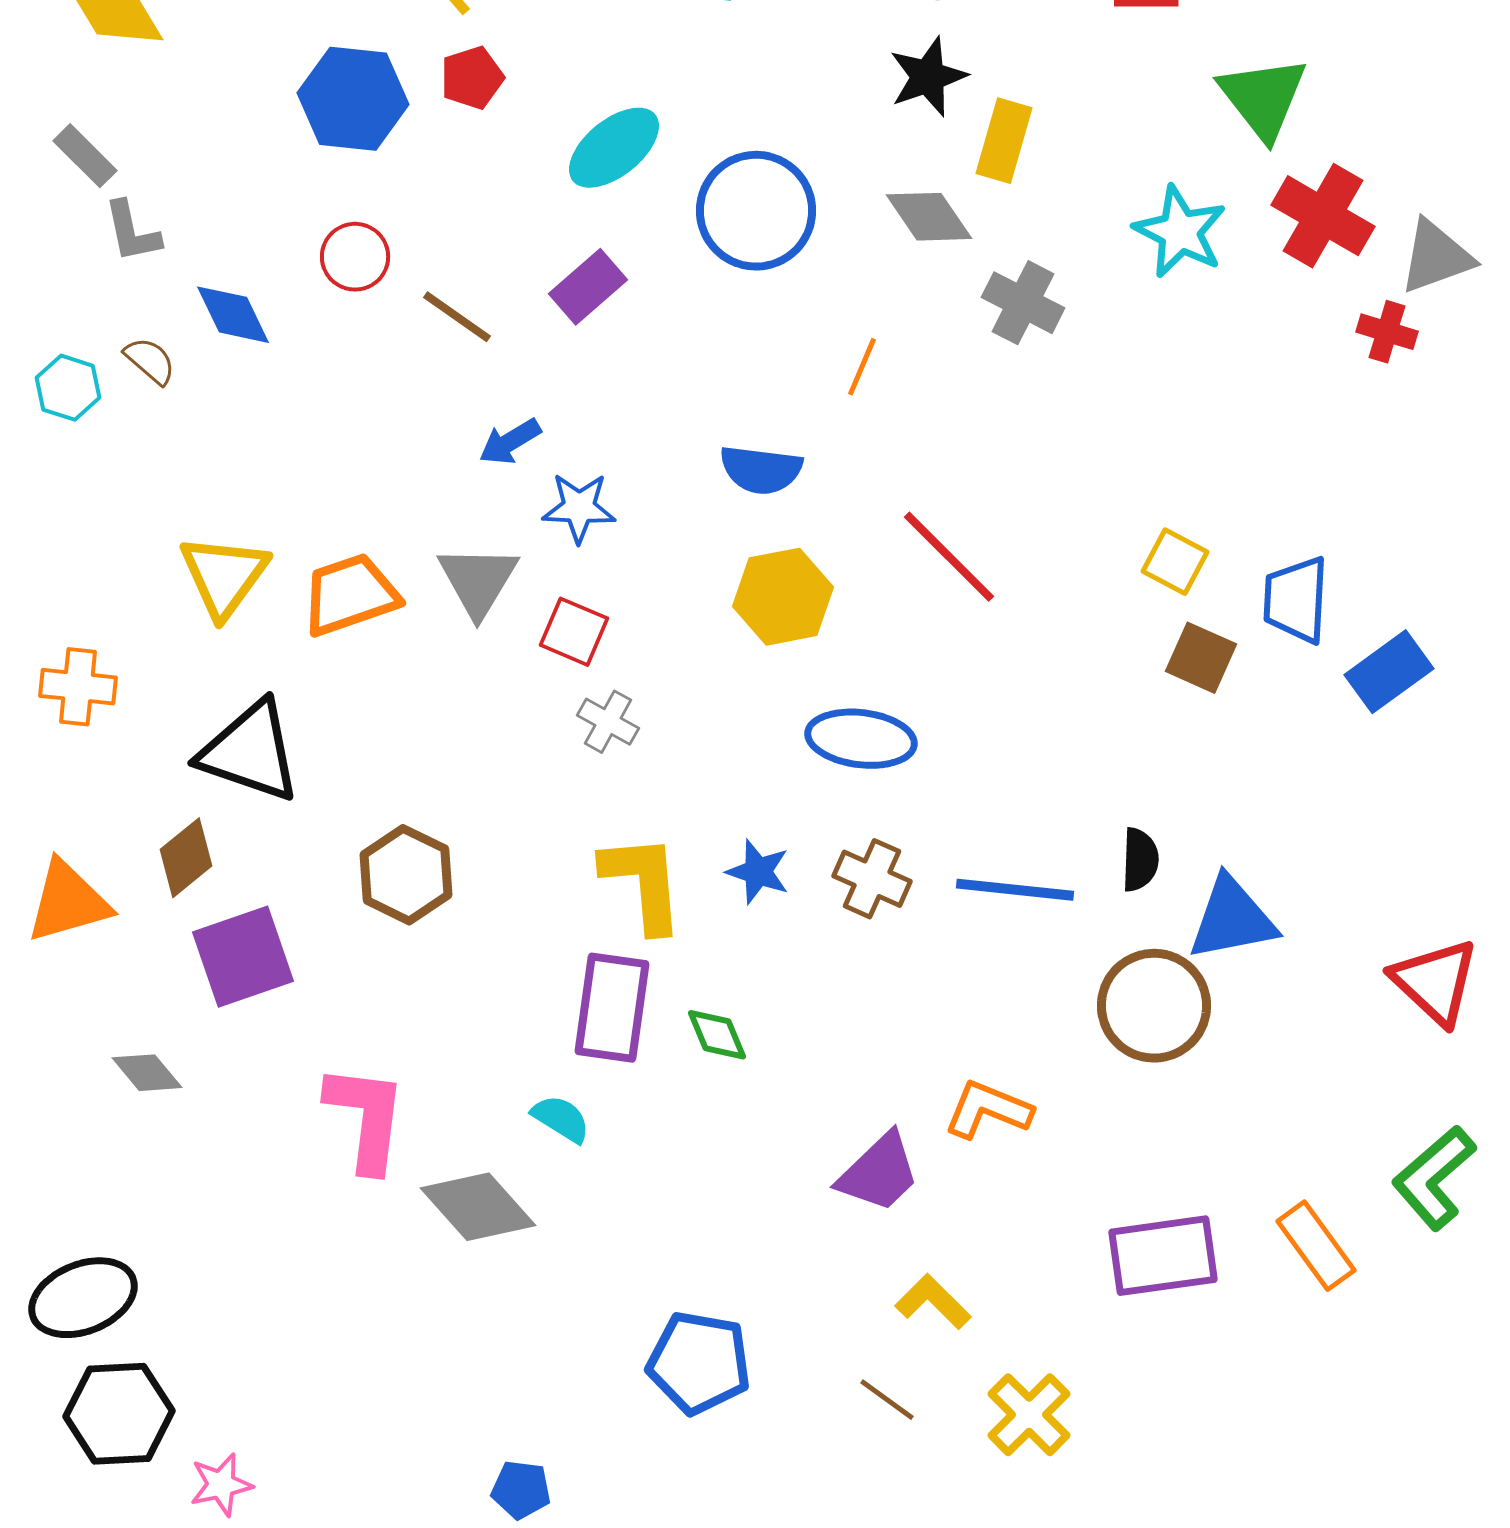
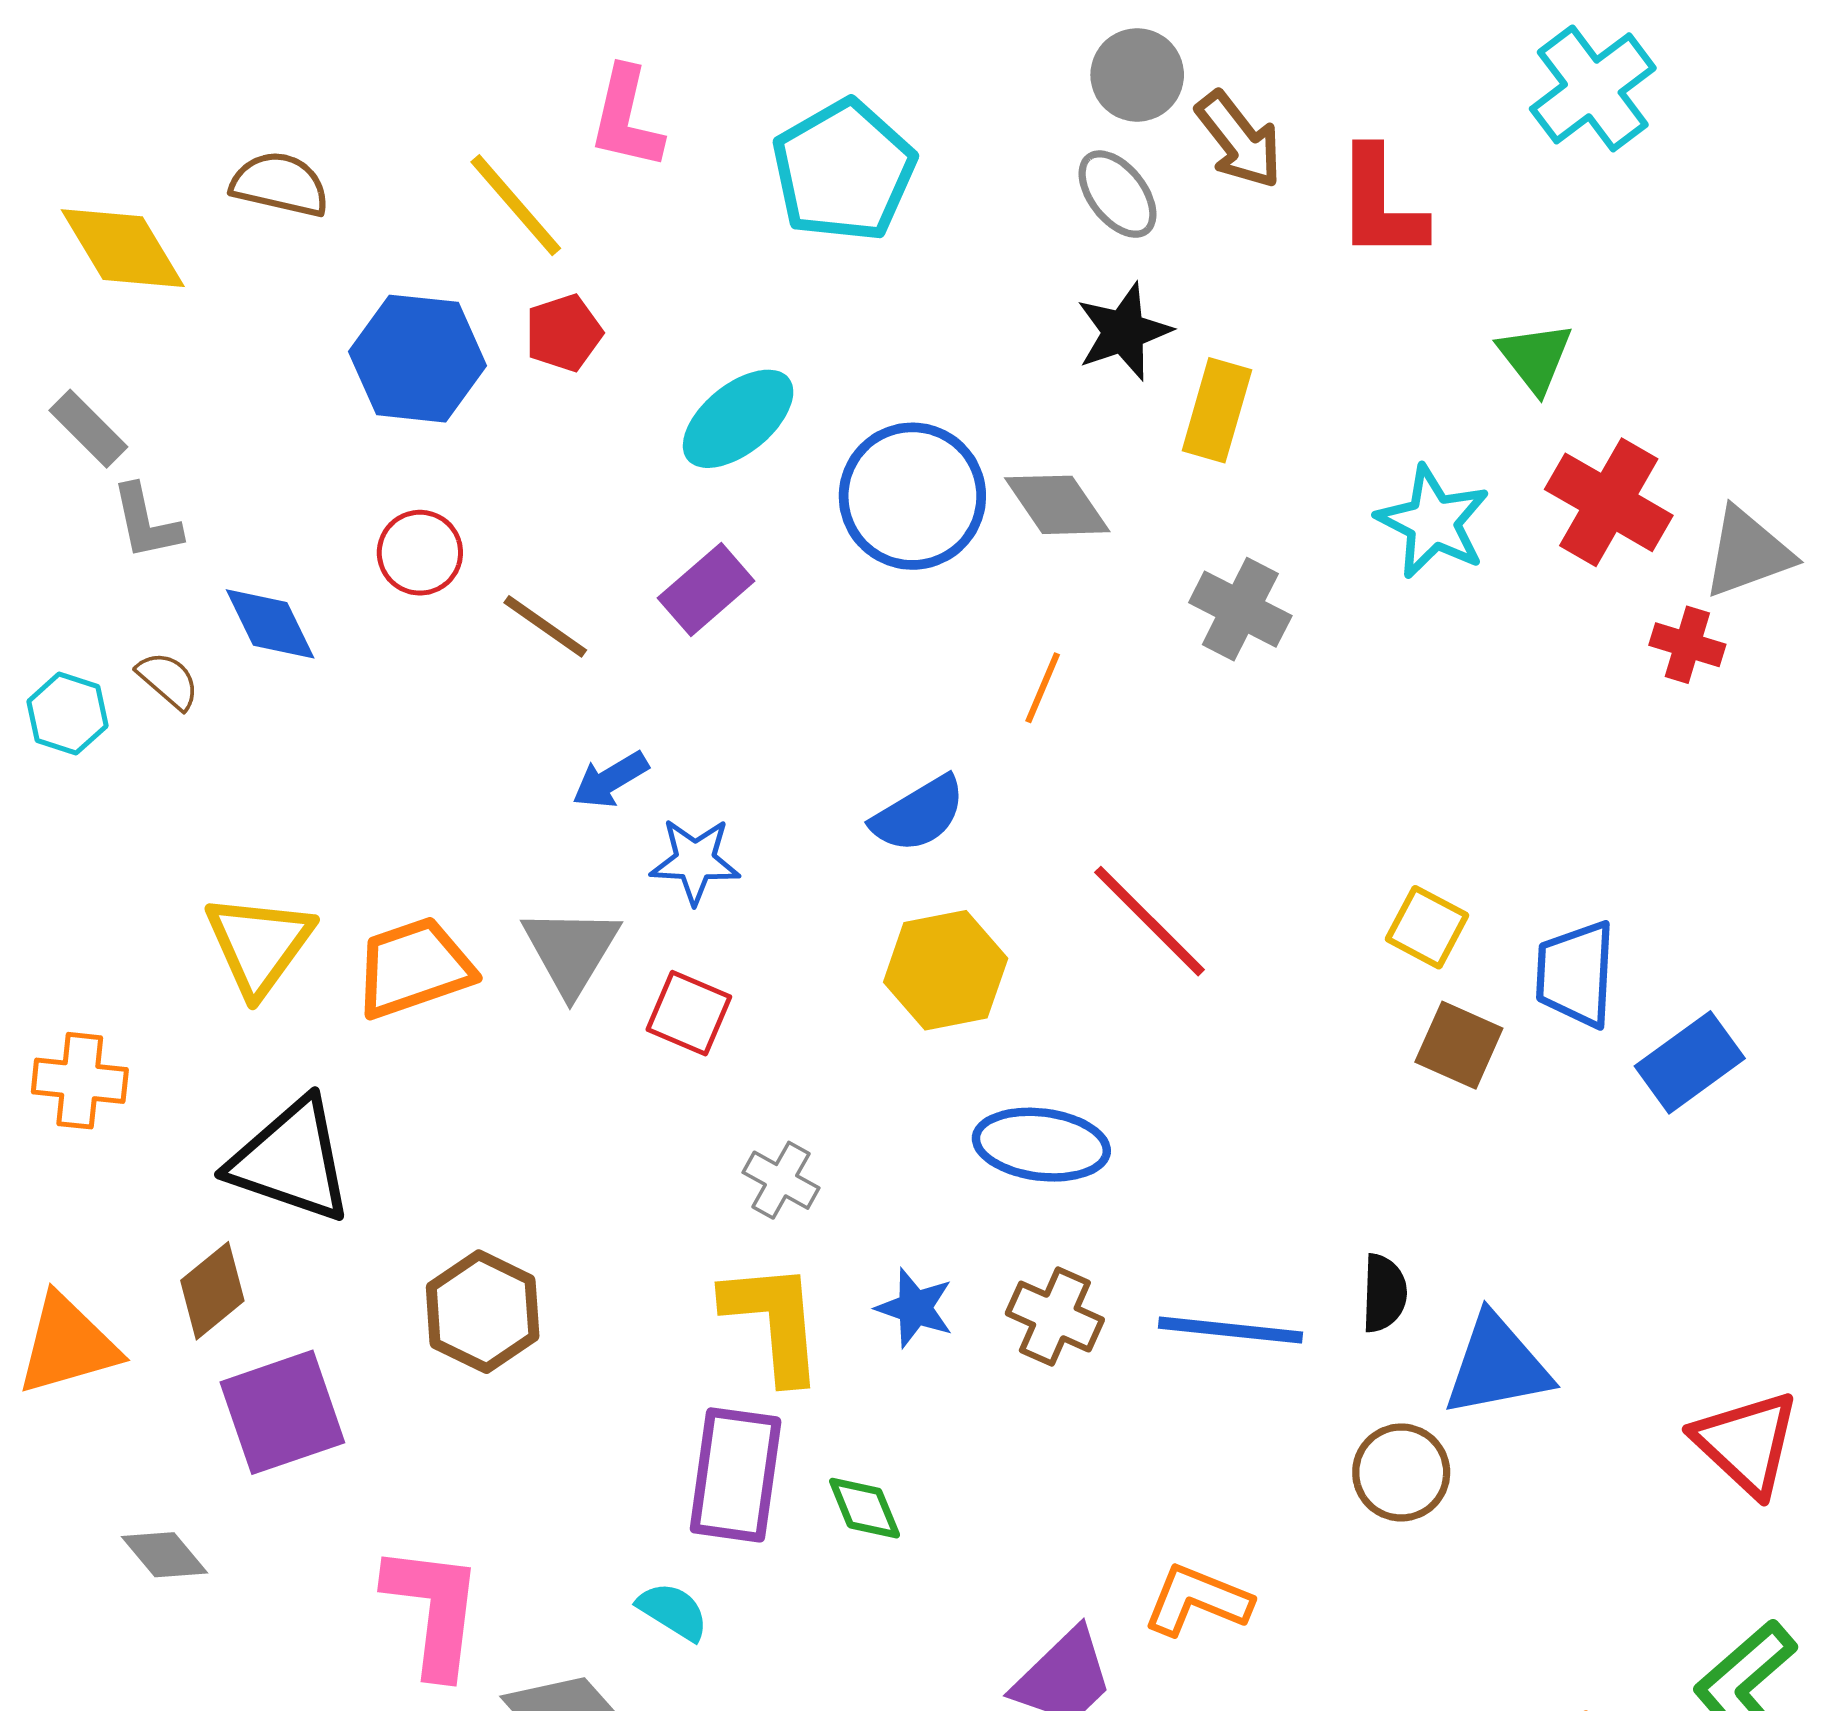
green triangle: (1263, 98) -> (1535, 357), size x0.7
gray diamond: (929, 217) -> (1057, 505), moved
blue semicircle: (761, 470) -> (919, 814), turned -38
gray cross: (608, 722) -> (781, 1180), moved
brown circle: (1154, 1006) -> (1401, 1472), size x0.7

